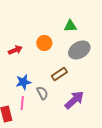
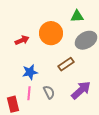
orange circle: (44, 43) -> (51, 33), size x1.5
gray semicircle: (42, 93) -> (49, 92), moved

